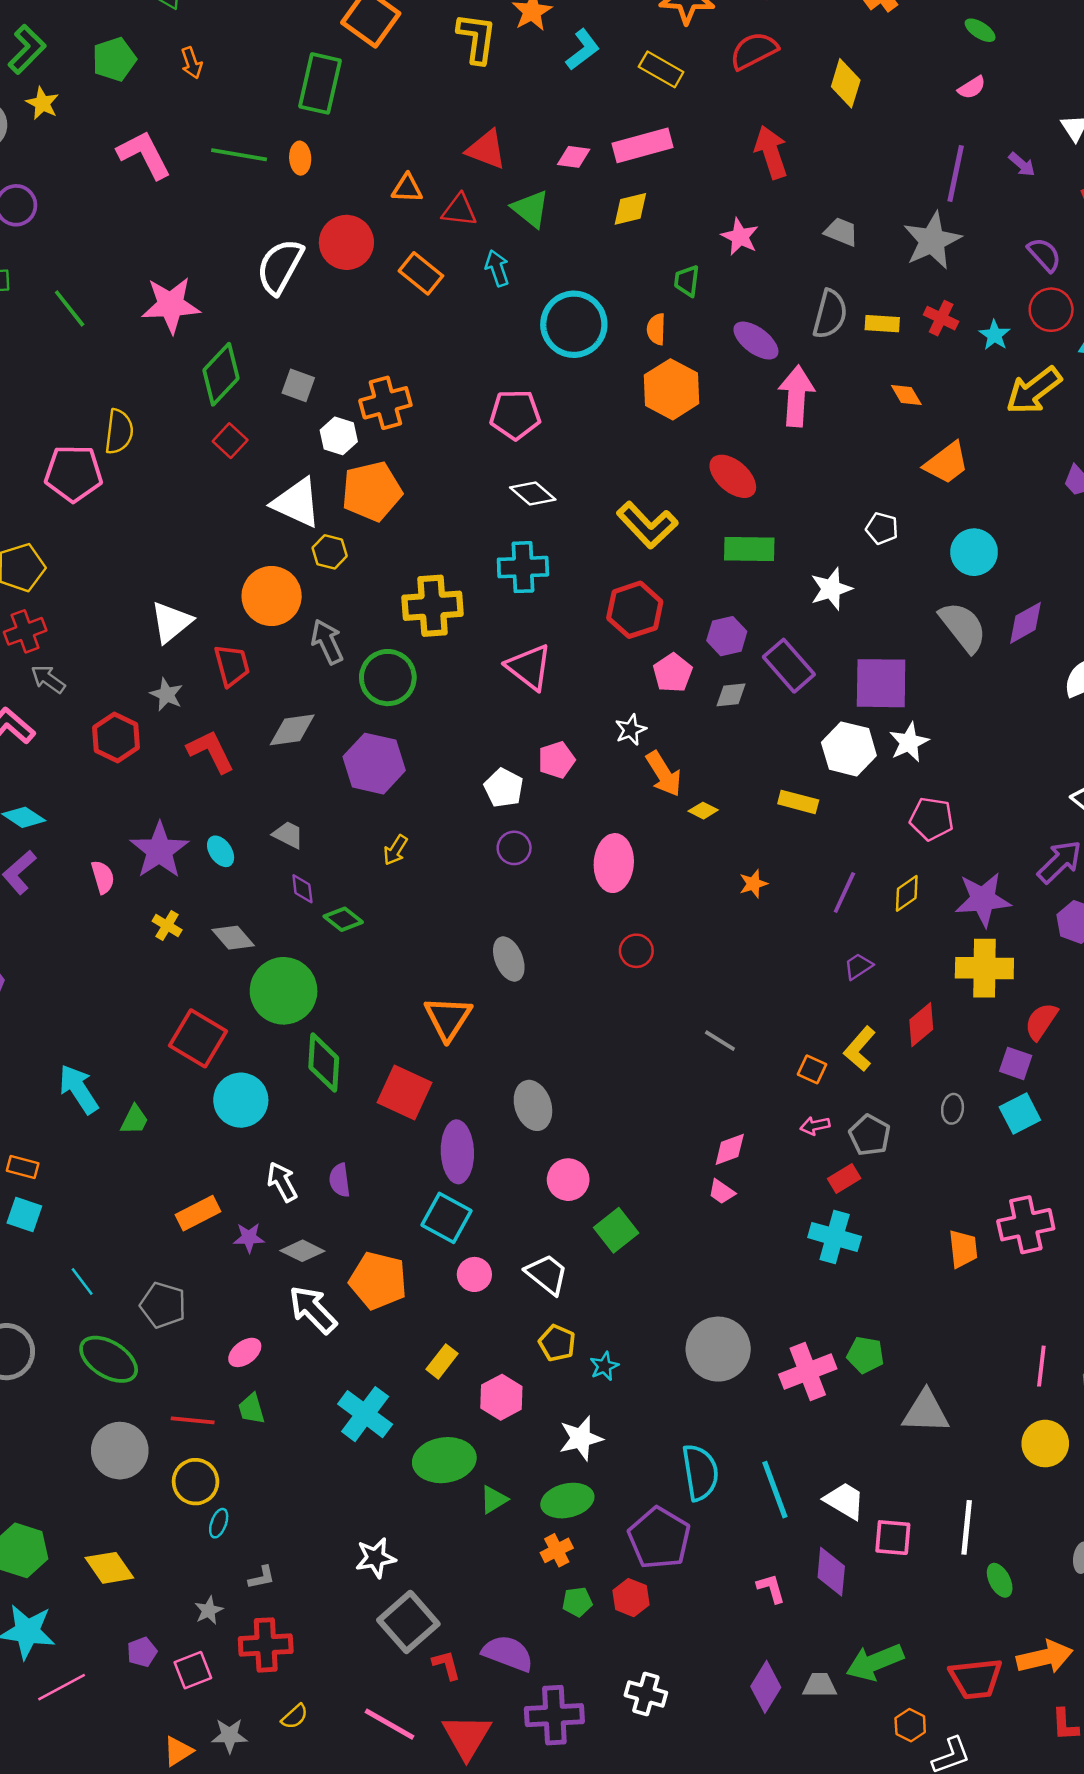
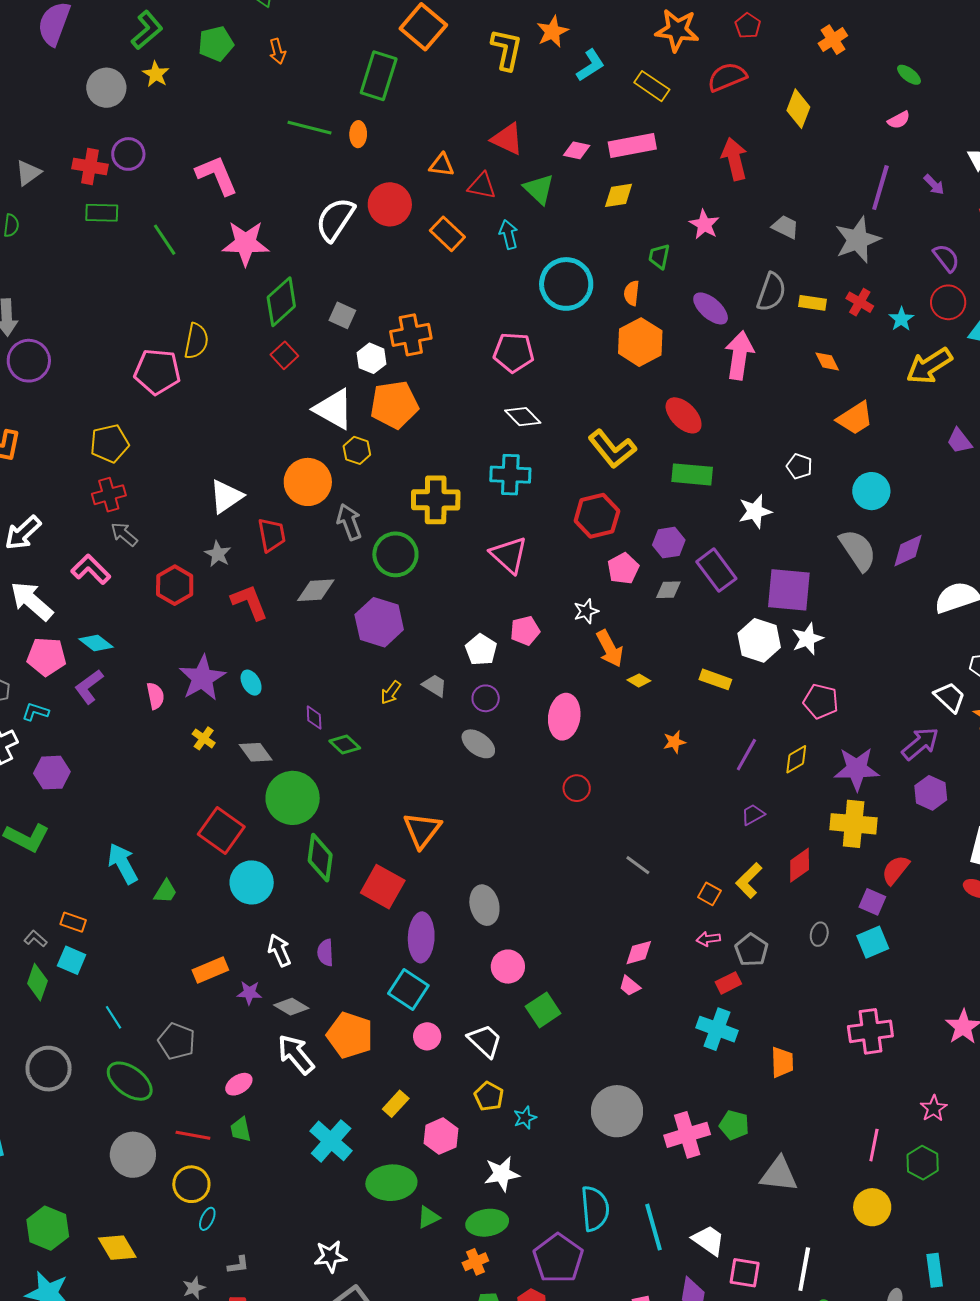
pink L-shape: (144, 155) -> (217, 175), moved
gray trapezoid: (288, 835) -> (435, 686), moved
gray ellipse: (509, 959) -> (478, 744), moved, turned -36
orange trapezoid: (963, 1249) -> (782, 1062), moved

